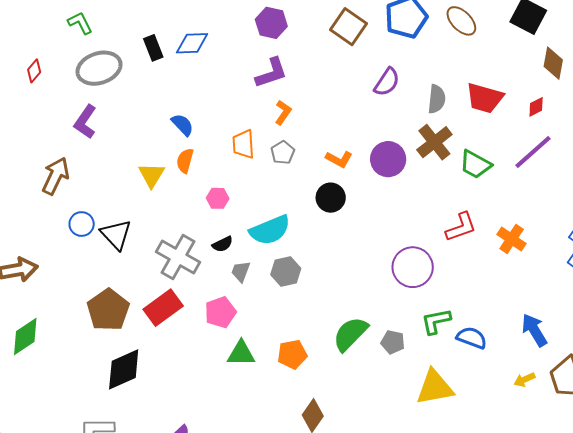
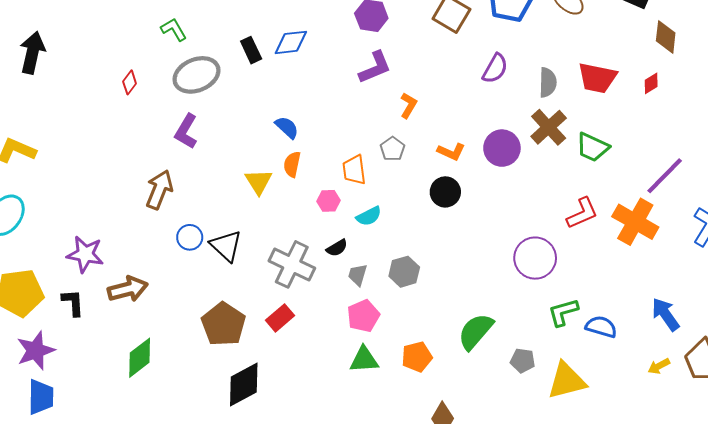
orange L-shape: (283, 112) -> (408, 105), moved
orange trapezoid: (243, 144) -> (354, 170), moved
purple line: (533, 152) -> (665, 176), moved
cyan semicircle: (270, 230) -> (369, 216), moved, size x0.6
orange cross: (512, 239) -> (635, 222), size x1.5
red rectangle: (163, 308) -> (280, 318), size x0.7
pink pentagon: (220, 312) -> (363, 316), moved
gray pentagon: (393, 342) -> (523, 361), moved

